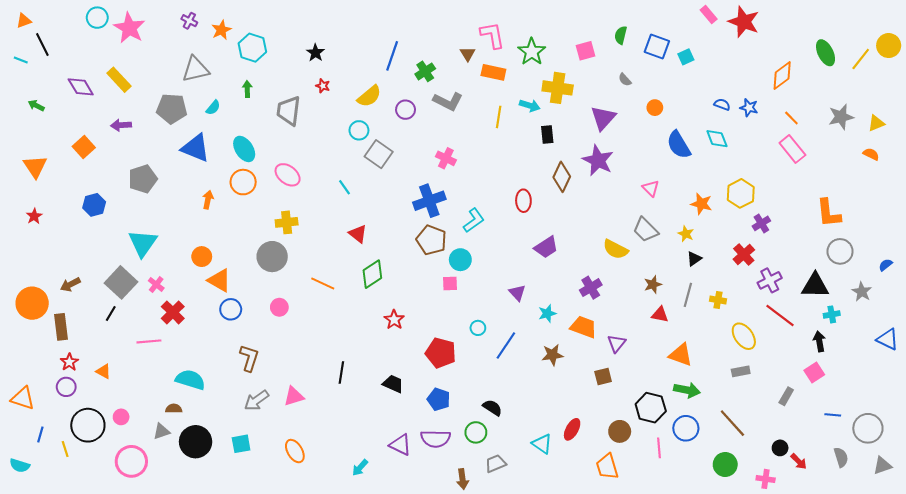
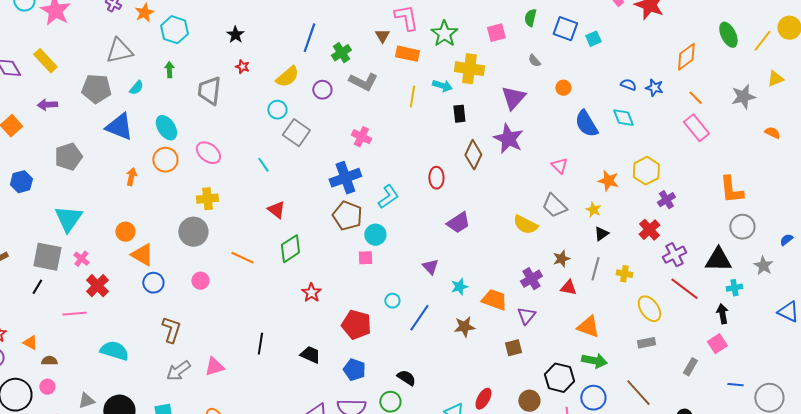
yellow triangle: (876, 123) -> (775, 79), moved
gray square: (121, 282) -> (47, 257), turned -32
purple cross: (591, 288) -> (531, 279), moved
brown semicircle: (174, 409) -> (49, 361), moved

